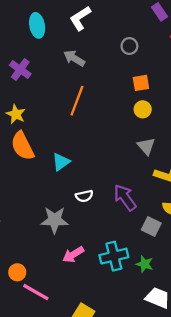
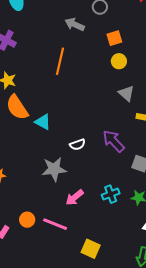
gray arrow: (74, 58) -> (75, 24), moved
cyan triangle: (61, 162) -> (43, 122), moved, turned -48
cyan cross: (114, 256) -> (111, 194), size x0.7
pink line: (36, 292) -> (55, 224), moved

